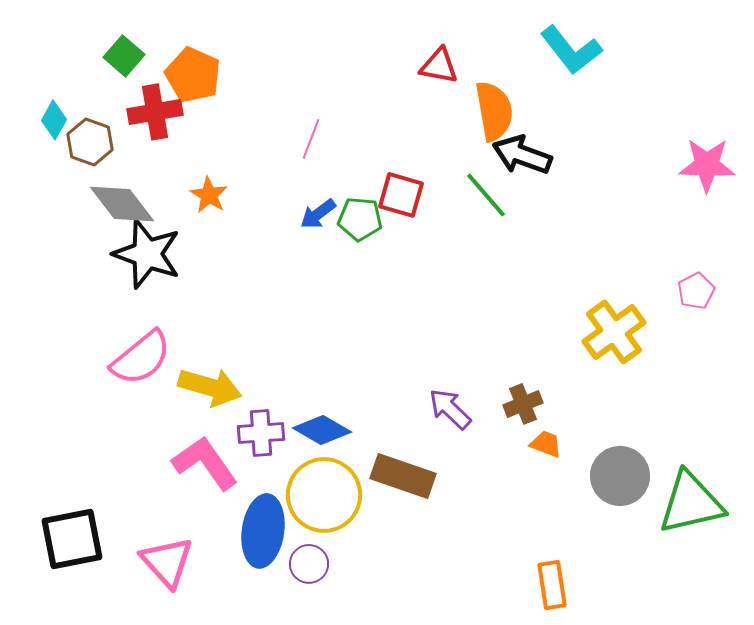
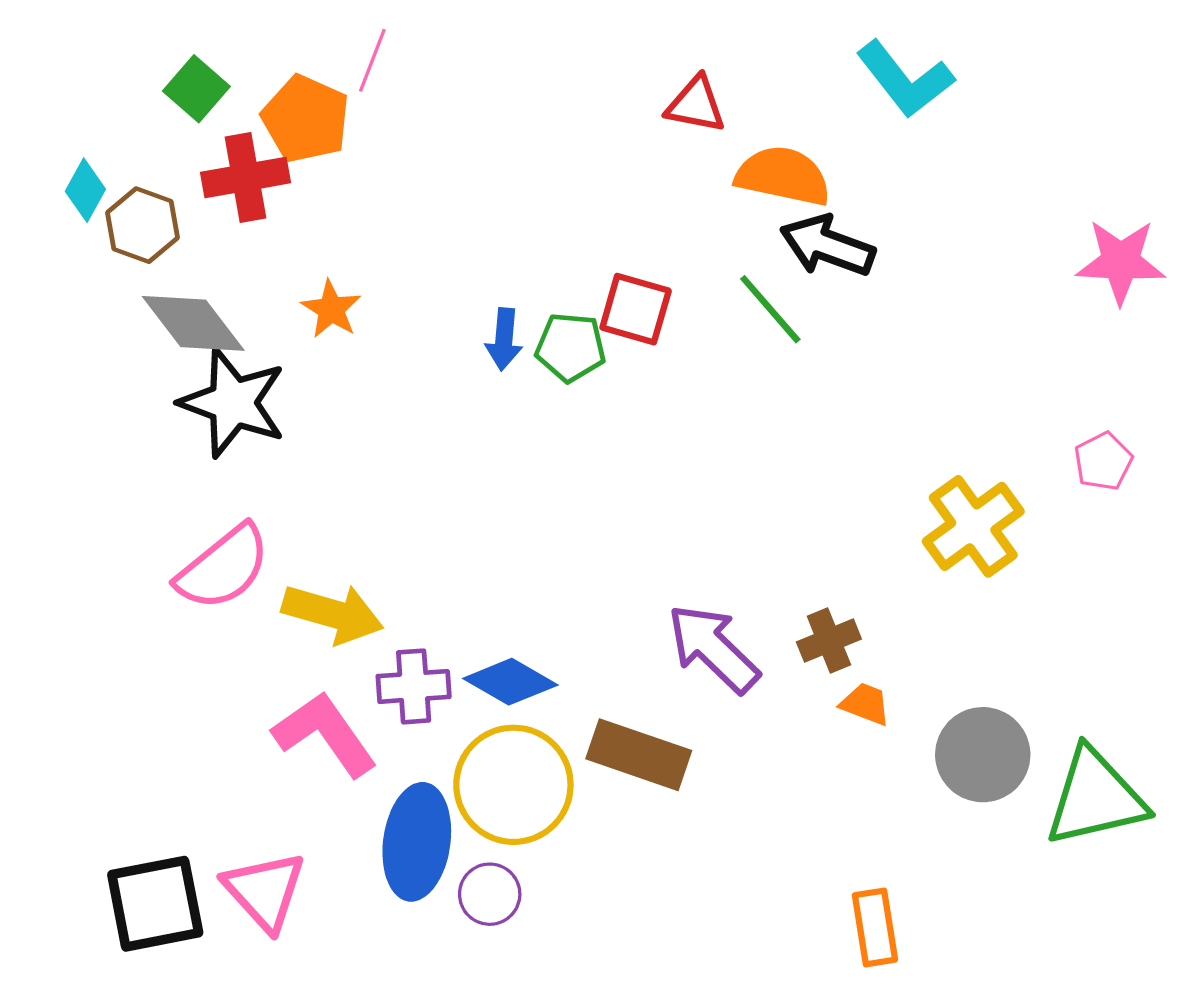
orange semicircle: (494, 111) -> (783, 176), turned -68
pink line: (311, 139) -> (372, 60), moved
blue arrow: (318, 214) -> (504, 339), turned -48
purple arrow: (450, 409) -> (713, 648), size x1.4
black square: (72, 539) -> (155, 904), moved

